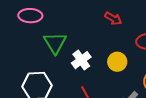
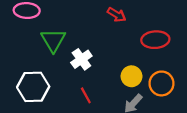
yellow circle: (117, 62) -> (131, 76), moved

